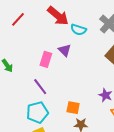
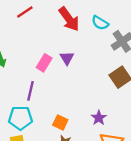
cyan semicircle: (78, 30) -> (100, 23), moved
purple line: (40, 87) -> (31, 91), turned 36

